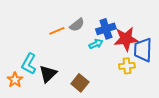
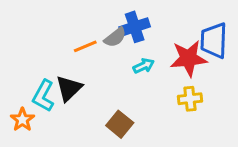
blue cross: (106, 29) -> (135, 27), moved
blue trapezoid: (143, 50) -> (214, 40), moved
black triangle: (48, 74) -> (69, 88), moved

